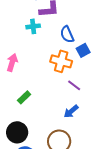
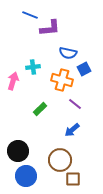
cyan cross: (33, 26) -> (33, 67), moved
blue semicircle: (67, 34) -> (68, 53), turned -54
green rectangle: (24, 97) -> (40, 109), moved

